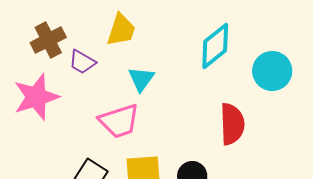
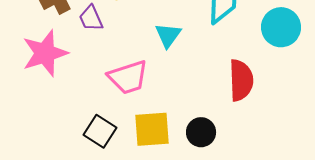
purple trapezoid: (82, 62) -> (91, 18), turned 36
cyan triangle: (141, 79) -> (168, 35), moved

